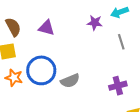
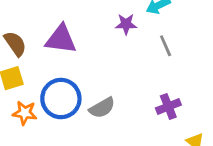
purple triangle: (46, 28) -> (61, 39), size x1.4

